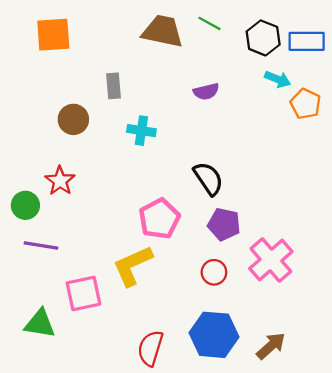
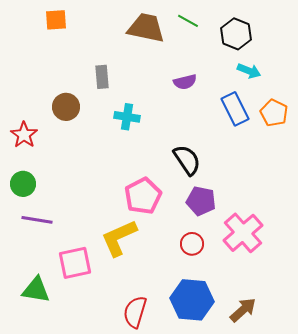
orange square: (53, 35) -> (56, 20), moved, size x0.7
blue rectangle: (307, 41) -> (235, 109), moved, turned 64
orange pentagon: (305, 104) -> (274, 113), moved
red star: (60, 181) -> (24, 135), moved

